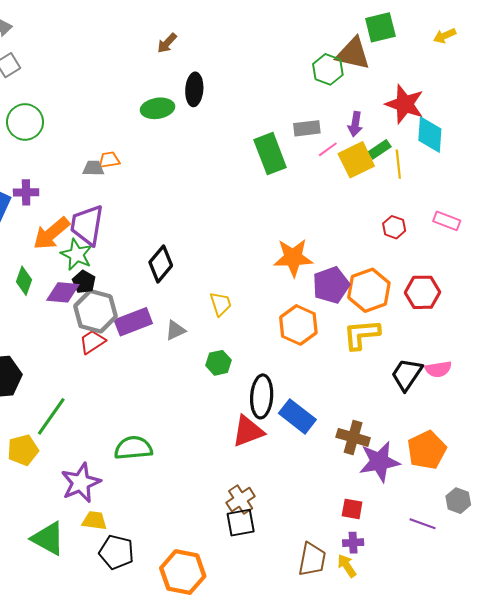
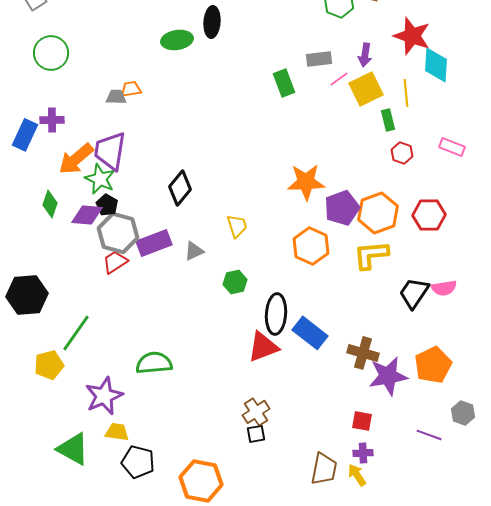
green rectangle: (379, 149) -> (388, 120), moved, turned -70
green rectangle: (270, 154) -> (284, 83), size x0.7
black square: (241, 523) -> (256, 434), size x0.7

